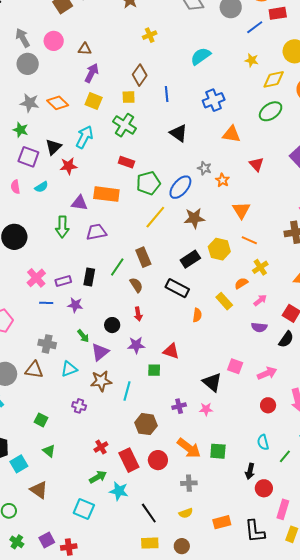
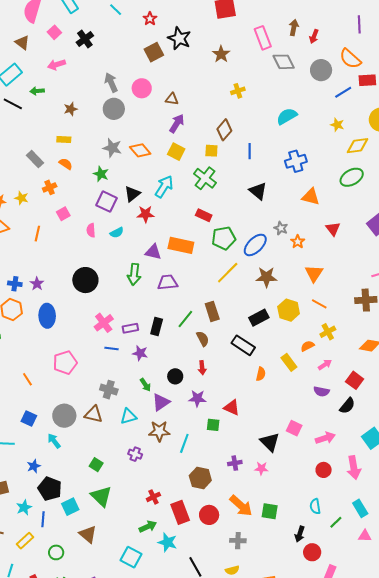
green triangle: (49, 451) -> (101, 496), size x1.6

